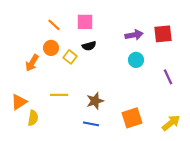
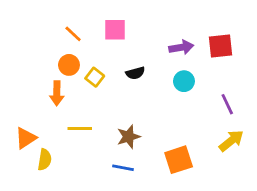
black semicircle: (89, 46) -> (135, 73), moved
orange arrow: (32, 63) -> (57, 93), moved, turned -30
yellow arrow: (171, 123) -> (231, 141), moved

